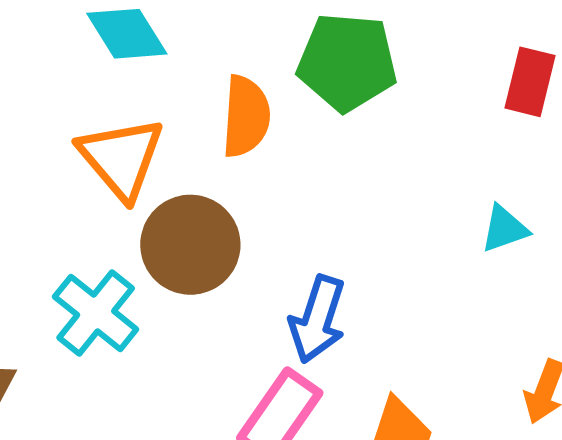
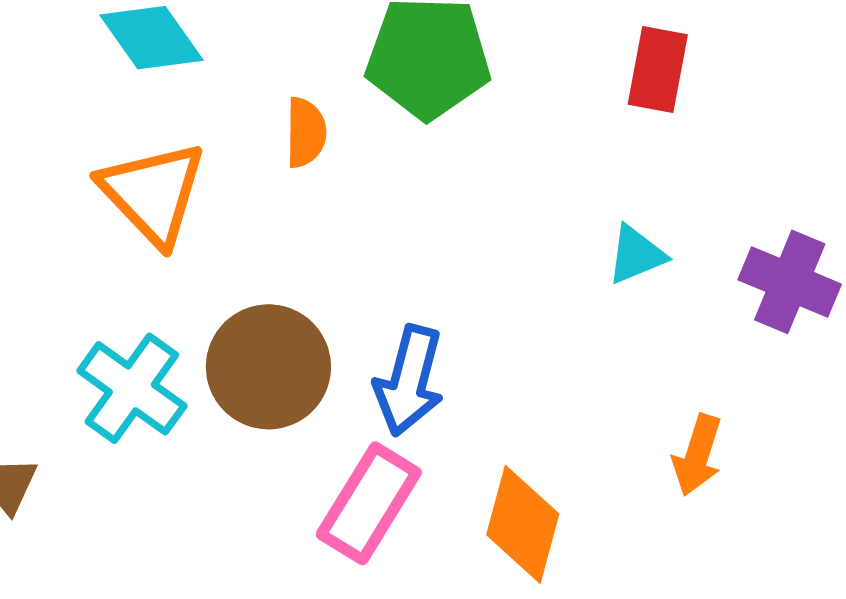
orange semicircle: (246, 116) -> (306, 133), size x0.7
brown circle: (190, 245) -> (268, 367), moved

